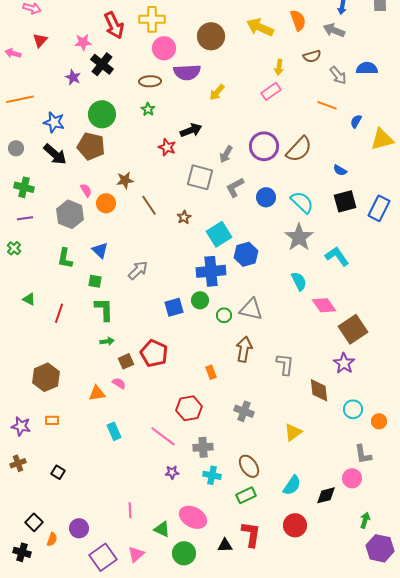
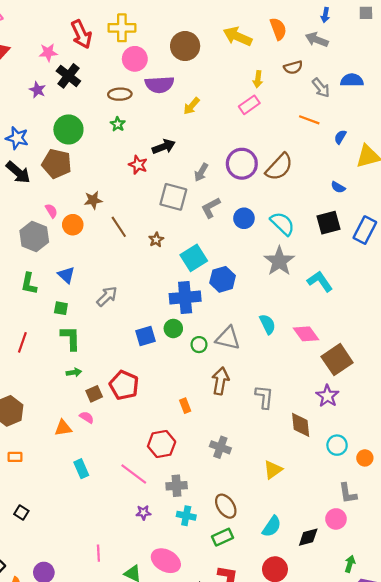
blue semicircle: (340, 170) -> (338, 187), moved
cyan semicircle: (299, 281) -> (267, 324), moved

